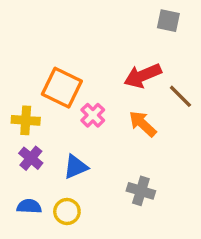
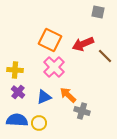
orange square: (62, 88) -> (50, 40), moved
pink cross: (93, 115) -> (54, 67), size x1.5
orange arrow: (143, 124) -> (68, 95), moved
blue semicircle: (29, 206) -> (17, 120), size x1.5

